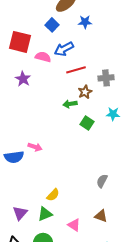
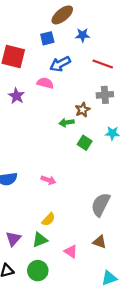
blue square: (52, 25) -> (47, 38), turned 32
pink semicircle: (43, 57) -> (45, 83), moved
red line: (76, 70) -> (103, 64), moved, turned 36
pink arrow: (35, 147) -> (48, 180), moved
gray semicircle: (102, 181) -> (101, 205), size x1.6

